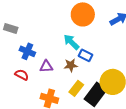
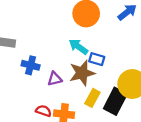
brown star: (71, 65) -> (82, 73), size x1.6
red semicircle: (22, 75) -> (43, 111), moved

